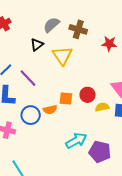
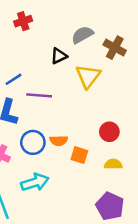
purple line: (28, 78) -> (39, 95), turned -54
orange square: (66, 99) -> (79, 155), moved
yellow semicircle: (102, 107) -> (113, 164), moved
cyan arrow: (76, 141) -> (35, 182), moved

